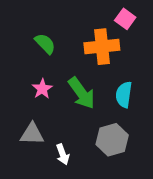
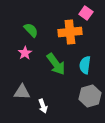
pink star: (42, 89) -> (25, 53), moved
gray hexagon: (112, 140) -> (90, 96), moved

